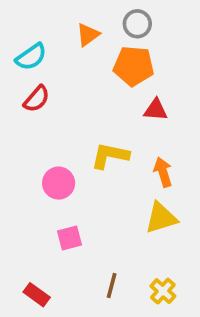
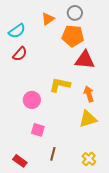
red triangle: (156, 110) -> (85, 60), size x1.5
pink square: (70, 238) -> (38, 130), turned 32
brown line: (112, 286) -> (53, 154), moved

